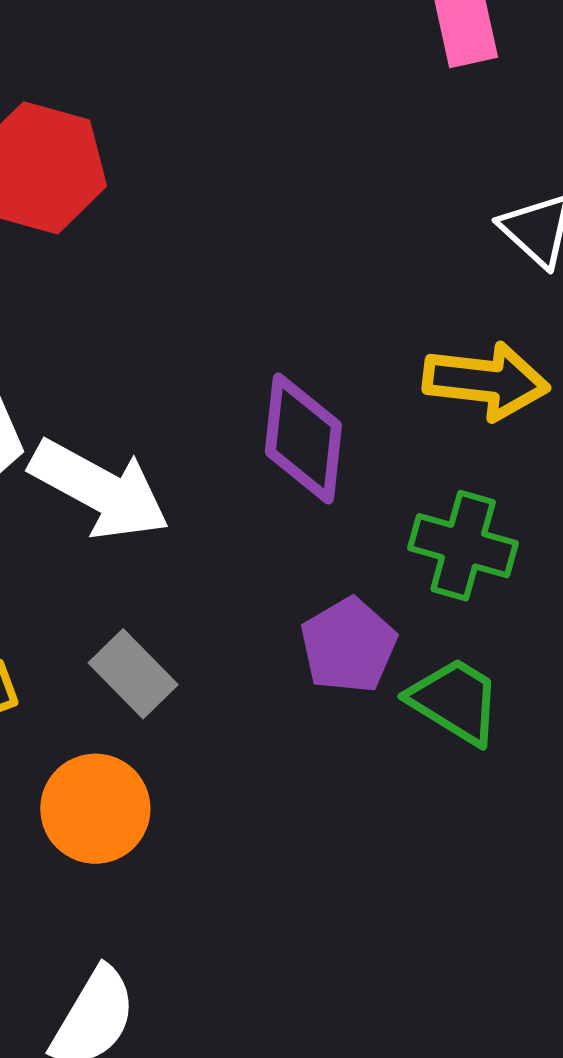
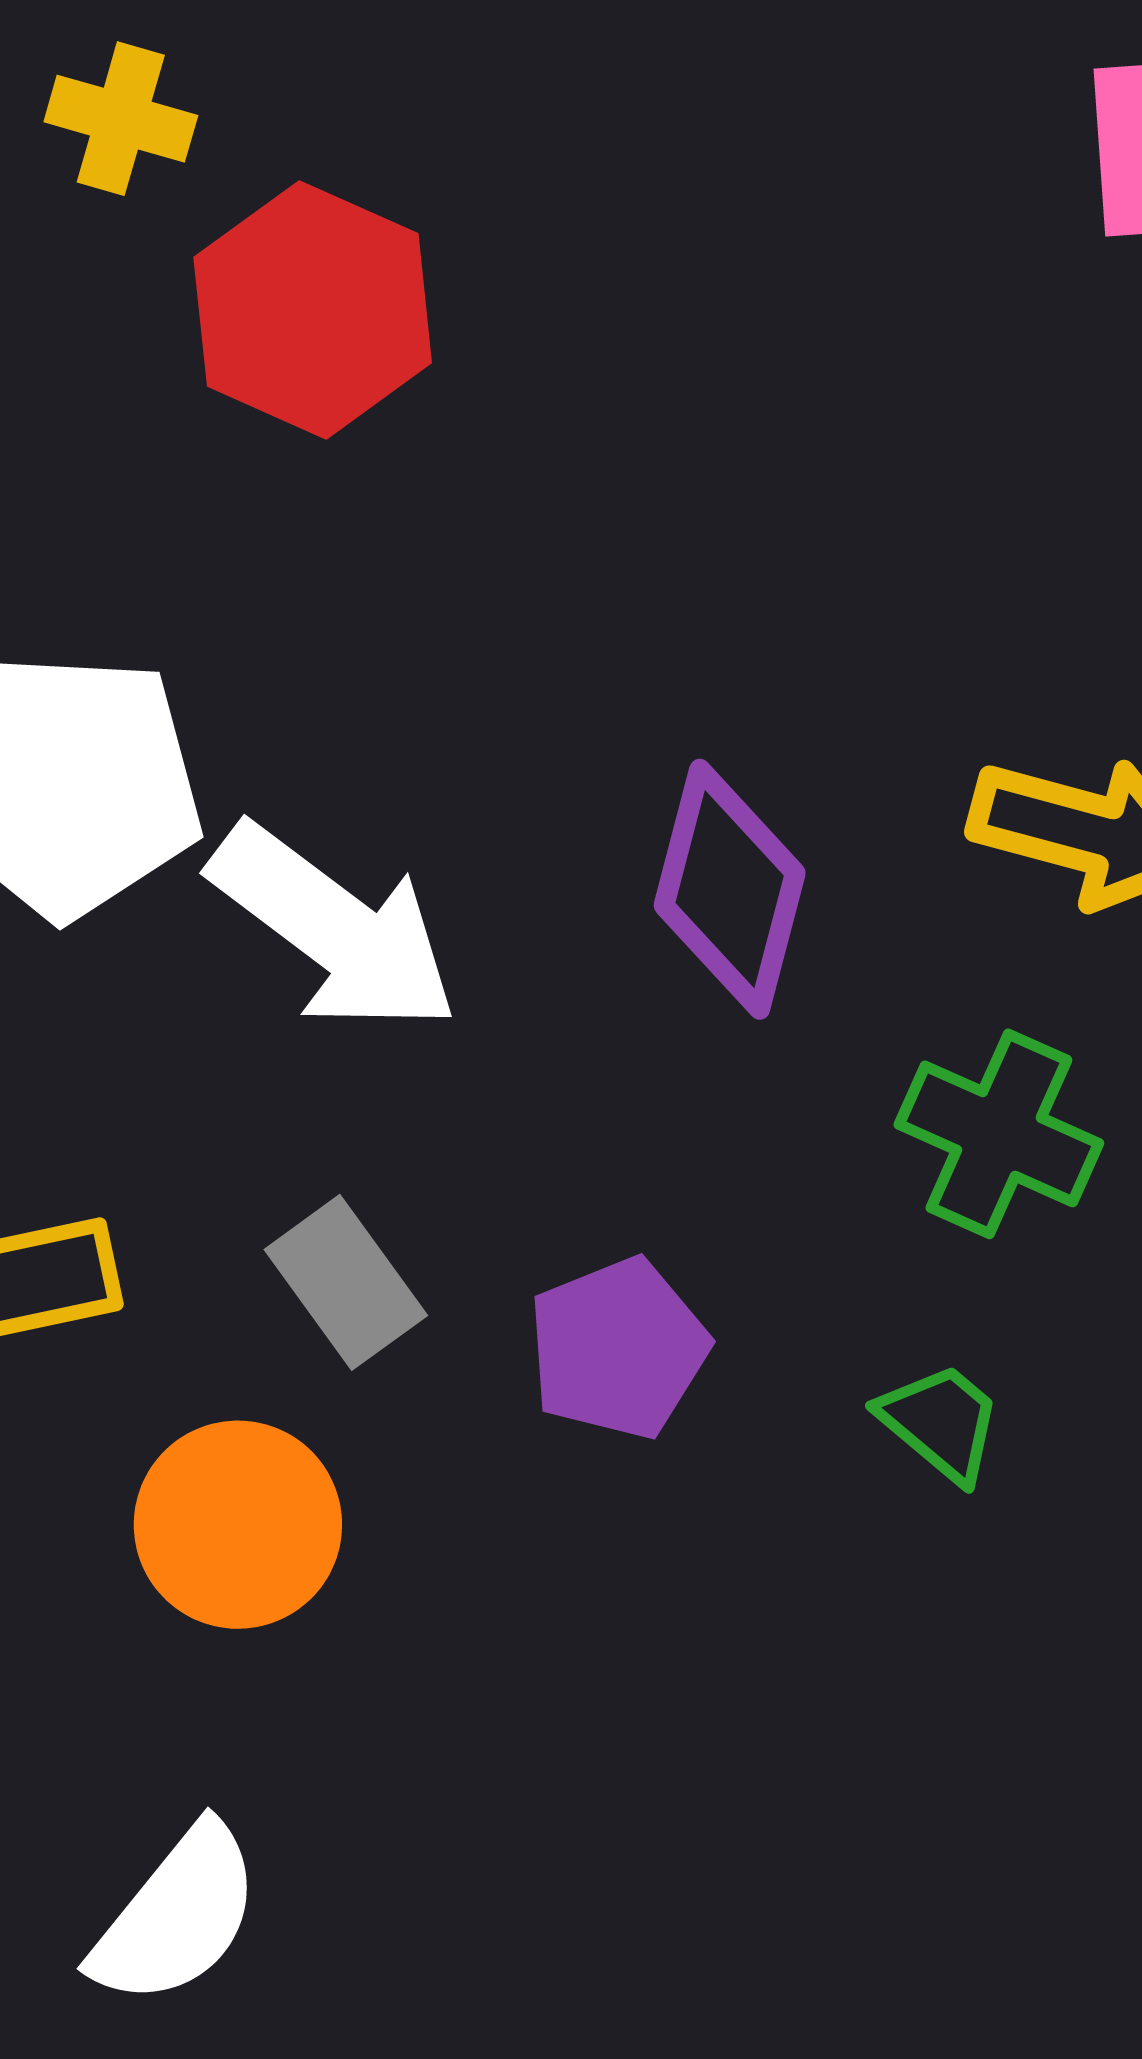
purple pentagon: (348, 645) -> (618, 1348), moved
green trapezoid: (455, 701) -> (941, 1422), size x0.7

